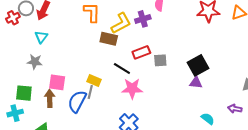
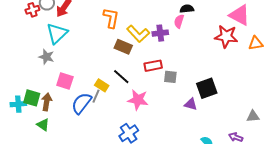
yellow L-shape: (121, 23) -> (138, 34), turned 65
cyan triangle: (41, 37) -> (57, 33), size x1.6
black line: (122, 68) -> (121, 77), moved
purple triangle: (196, 83) -> (191, 104), moved
green square: (24, 93) -> (32, 98), moved
brown arrow: (50, 98) -> (47, 102), moved

